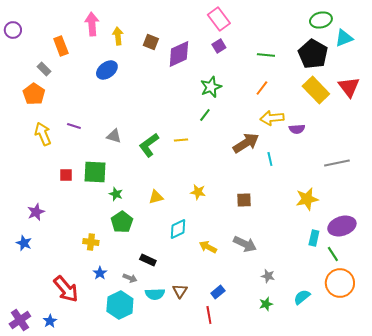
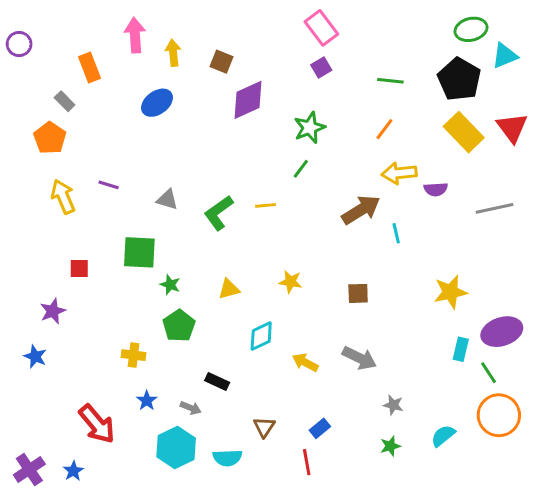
purple diamond: (179, 54) -> (248, 100), moved
gray line: (337, 163) -> (494, 208), moved
red square: (66, 175) -> (79, 269), moved
cyan semicircle: (155, 294) -> (227, 458), moved

